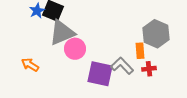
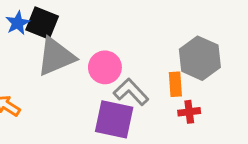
pink circle: (75, 49) -> (105, 67), moved
gray L-shape: (122, 66) -> (131, 92), moved

